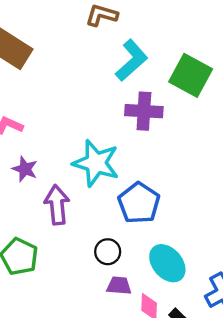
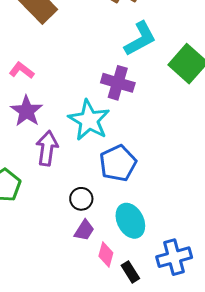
purple cross: (144, 111) -> (118, 83), moved
purple star: (25, 169) -> (27, 111), size x1.4
purple trapezoid: (119, 286) -> (84, 230), turned 105

